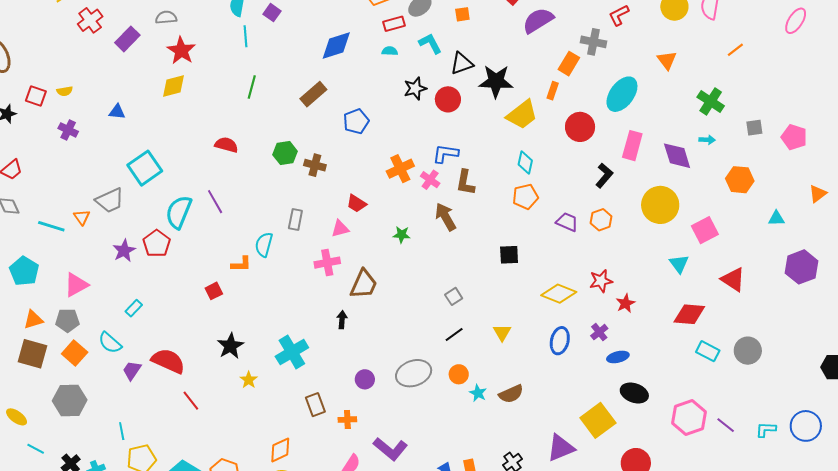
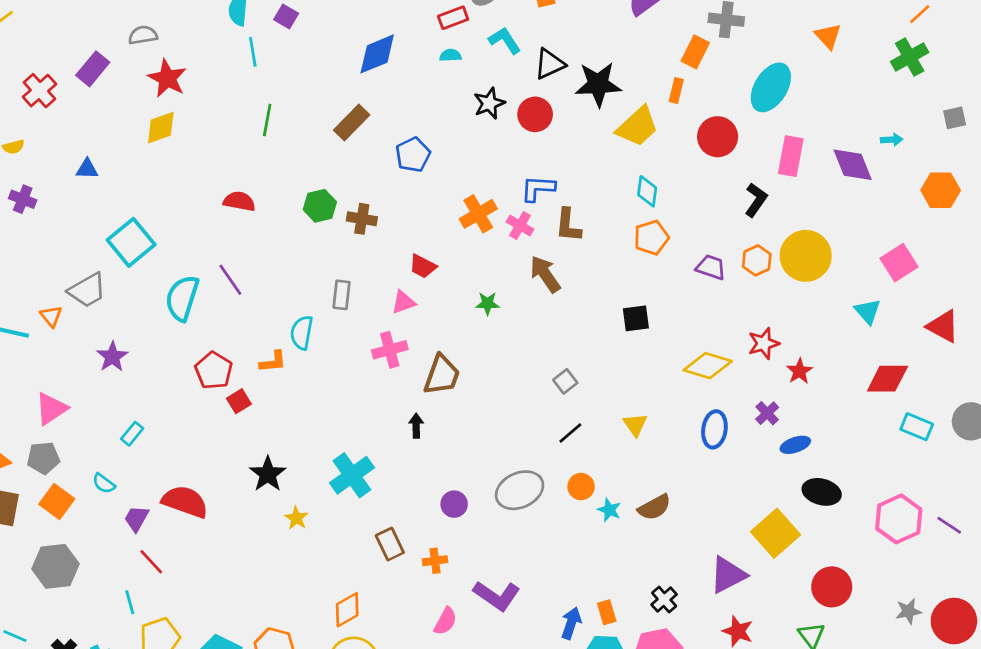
red cross: (90, 20) -> (39, 91), moved
green cross: (711, 101) -> (910, 57), moved, turned 32
yellow circle: (660, 205) -> (806, 256), moved
red pentagon: (157, 243) -> (214, 371), moved
cyan semicircle: (110, 343) -> (104, 483), size x0.7
red line: (191, 401) -> (151, 562), moved

